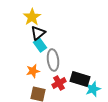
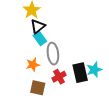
black rectangle: (80, 79) -> (80, 73), turned 60
cyan star: (93, 89) -> (94, 70), moved

